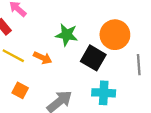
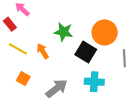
orange arrow: (43, 58) -> (43, 51), turned -147

